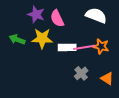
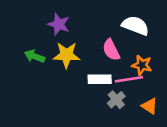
pink semicircle: (57, 18) -> (111, 50), moved
white rectangle: (67, 47) -> (100, 79), moved
pink line: (84, 47) -> (129, 79), moved

